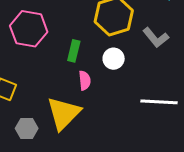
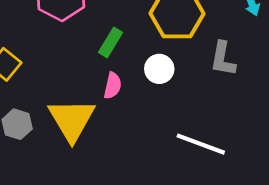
gray L-shape: (156, 38) -> (223, 59), turned 32
yellow triangle: (64, 113) -> (72, 120), turned -33

